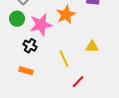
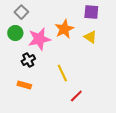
black cross: (30, 46) -> (28, 60), turned 32
yellow triangle: (92, 47) -> (90, 37), moved, turned 32

